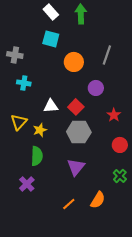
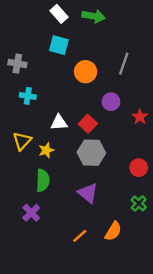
green arrow: (81, 14) -> (94, 16), turned 102
red star: (114, 115) -> (140, 117), moved
purple triangle: (76, 167) -> (88, 193), turned -30

